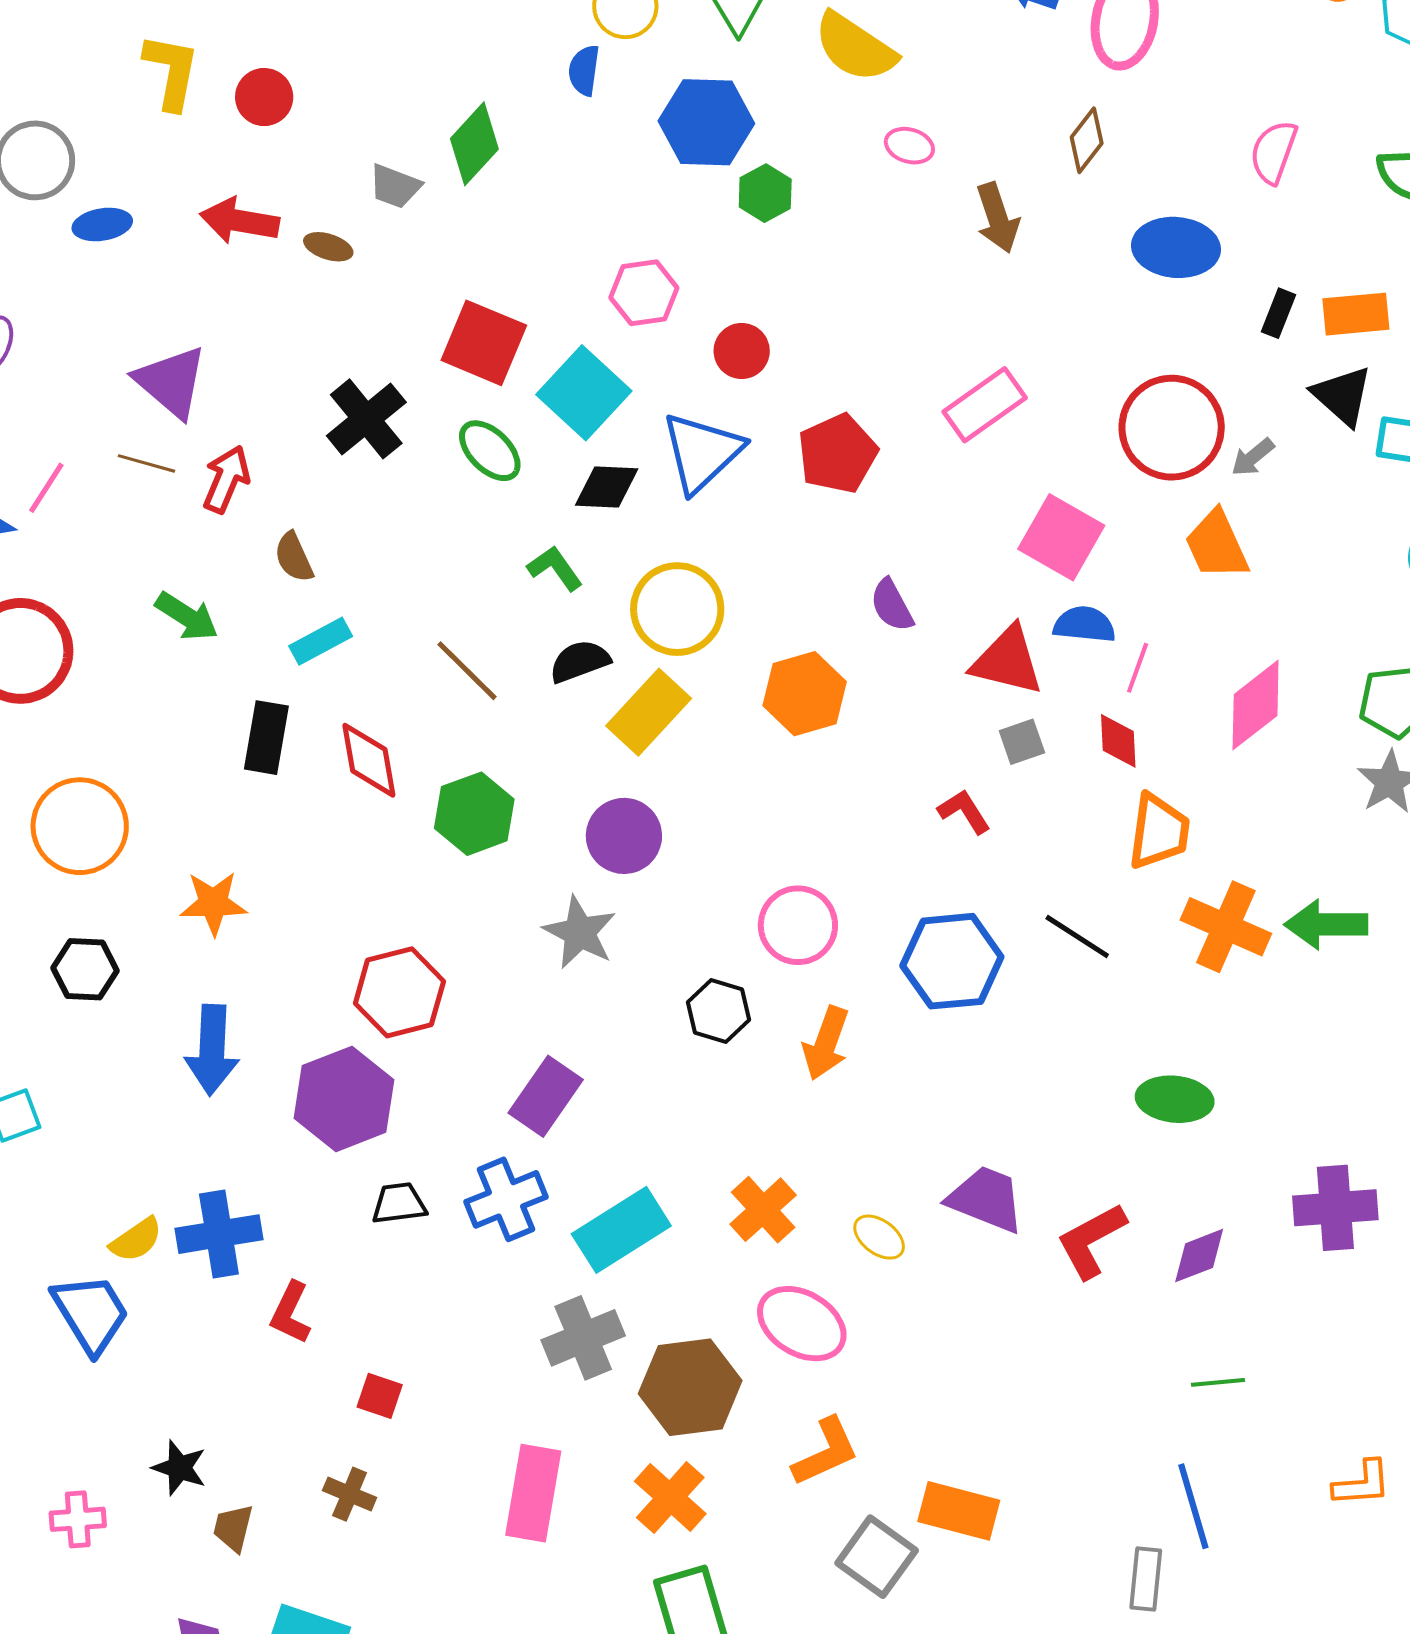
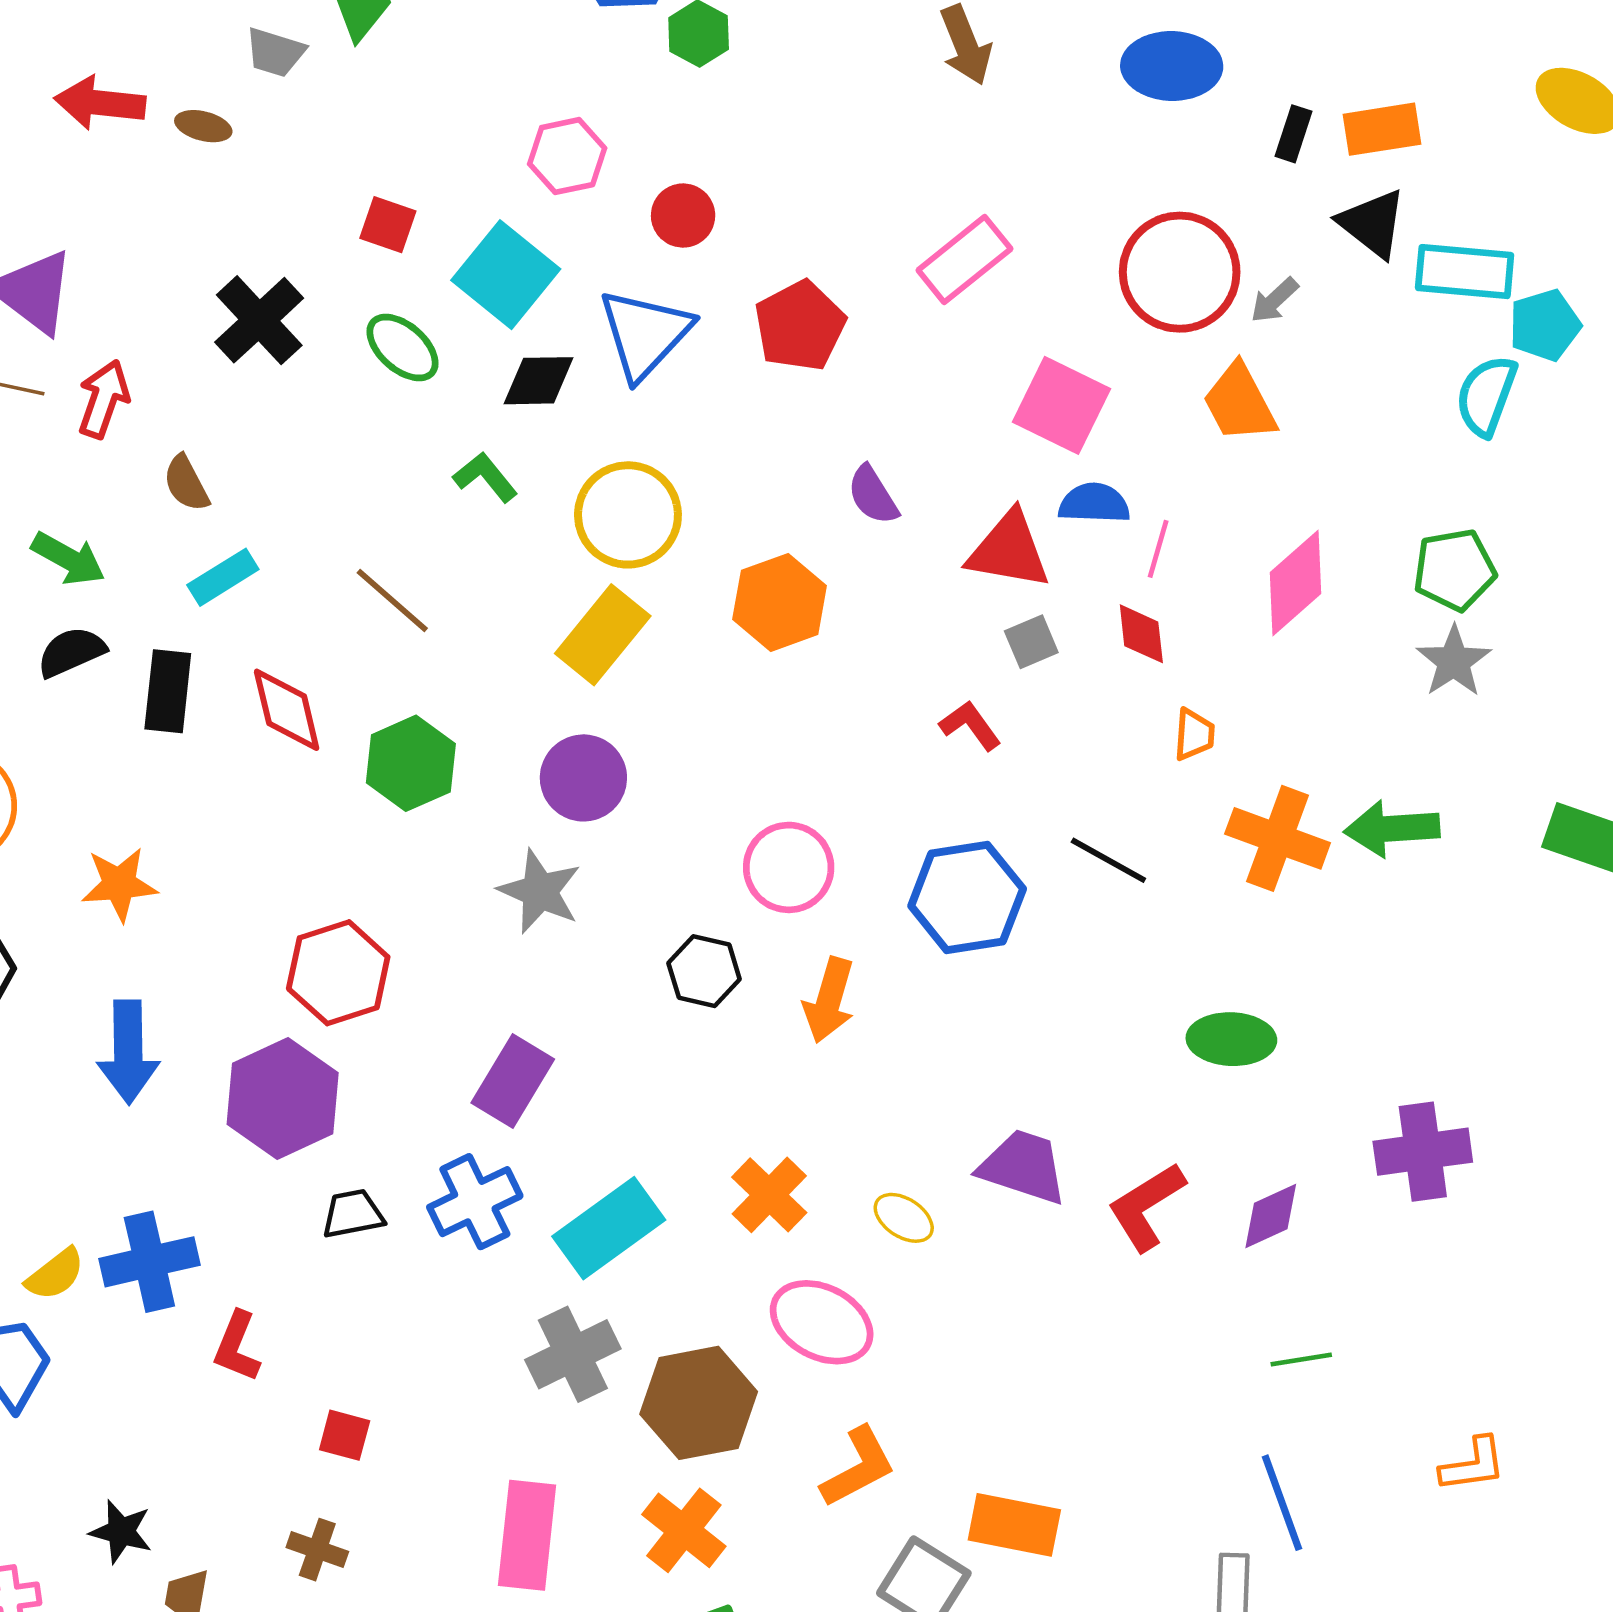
red square: (484, 343) -> (388, 225), size x0.6
black semicircle: (580, 661) -> (71, 652), moved
orange trapezoid: (1159, 832) -> (1194, 734), size x0.6

